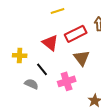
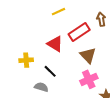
pink cross: (67, 81) -> (89, 79), moved

